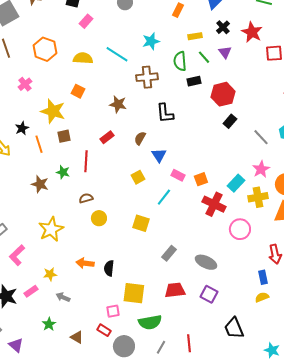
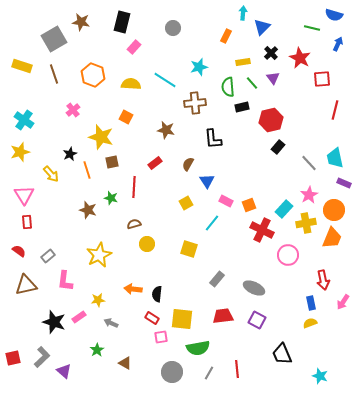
pink L-shape: (17, 255) -> (65, 281), turned -40
red rectangle: (104, 330) -> (152, 318), moved

